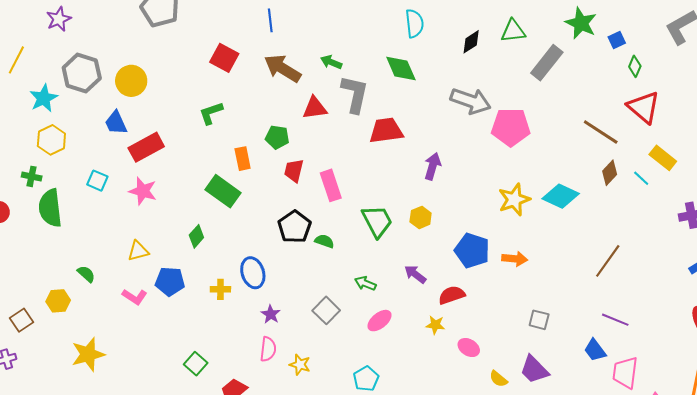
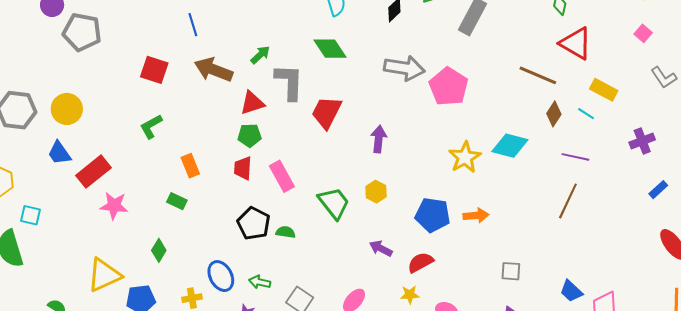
green arrow: (331, 62) -> (260, 55), turned 125
pink pentagon: (511, 127) -> (449, 87), turned -30
red trapezoid: (386, 131) -> (327, 112), turned -45
green pentagon: (277, 137) -> (249, 135), moved
cyan square: (97, 181) -> (31, 215), moved
pink star: (143, 191) -> (114, 206), moved
green rectangle: (223, 191) -> (177, 201), size x0.6
yellow triangle: (138, 251) -> (104, 275), size x1.6
green arrow: (365, 283) -> (260, 282), moved
purple line: (615, 320) -> (575, 157), moved

